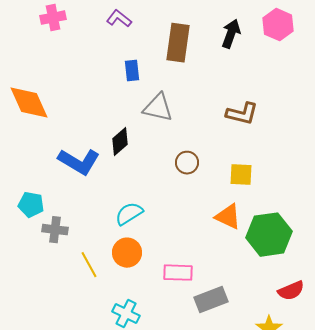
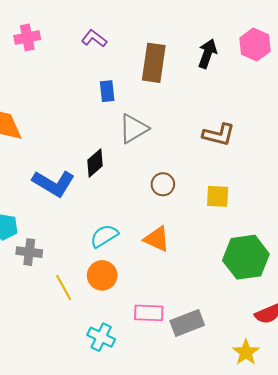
gray triangle: (158, 108) -> (134, 129), turned -44
orange triangle: (228, 217) -> (157, 239), moved
pink rectangle: (178, 273) -> (149, 313), moved

